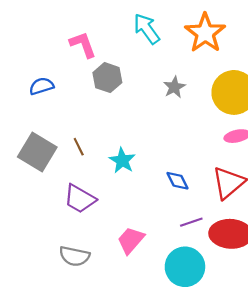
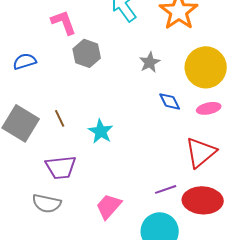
blue diamond: (178, 181) -> (170, 101), moved
purple trapezoid: (80, 199) -> (61, 167), turned -36
gray semicircle: (74, 256) -> (47, 203), moved

